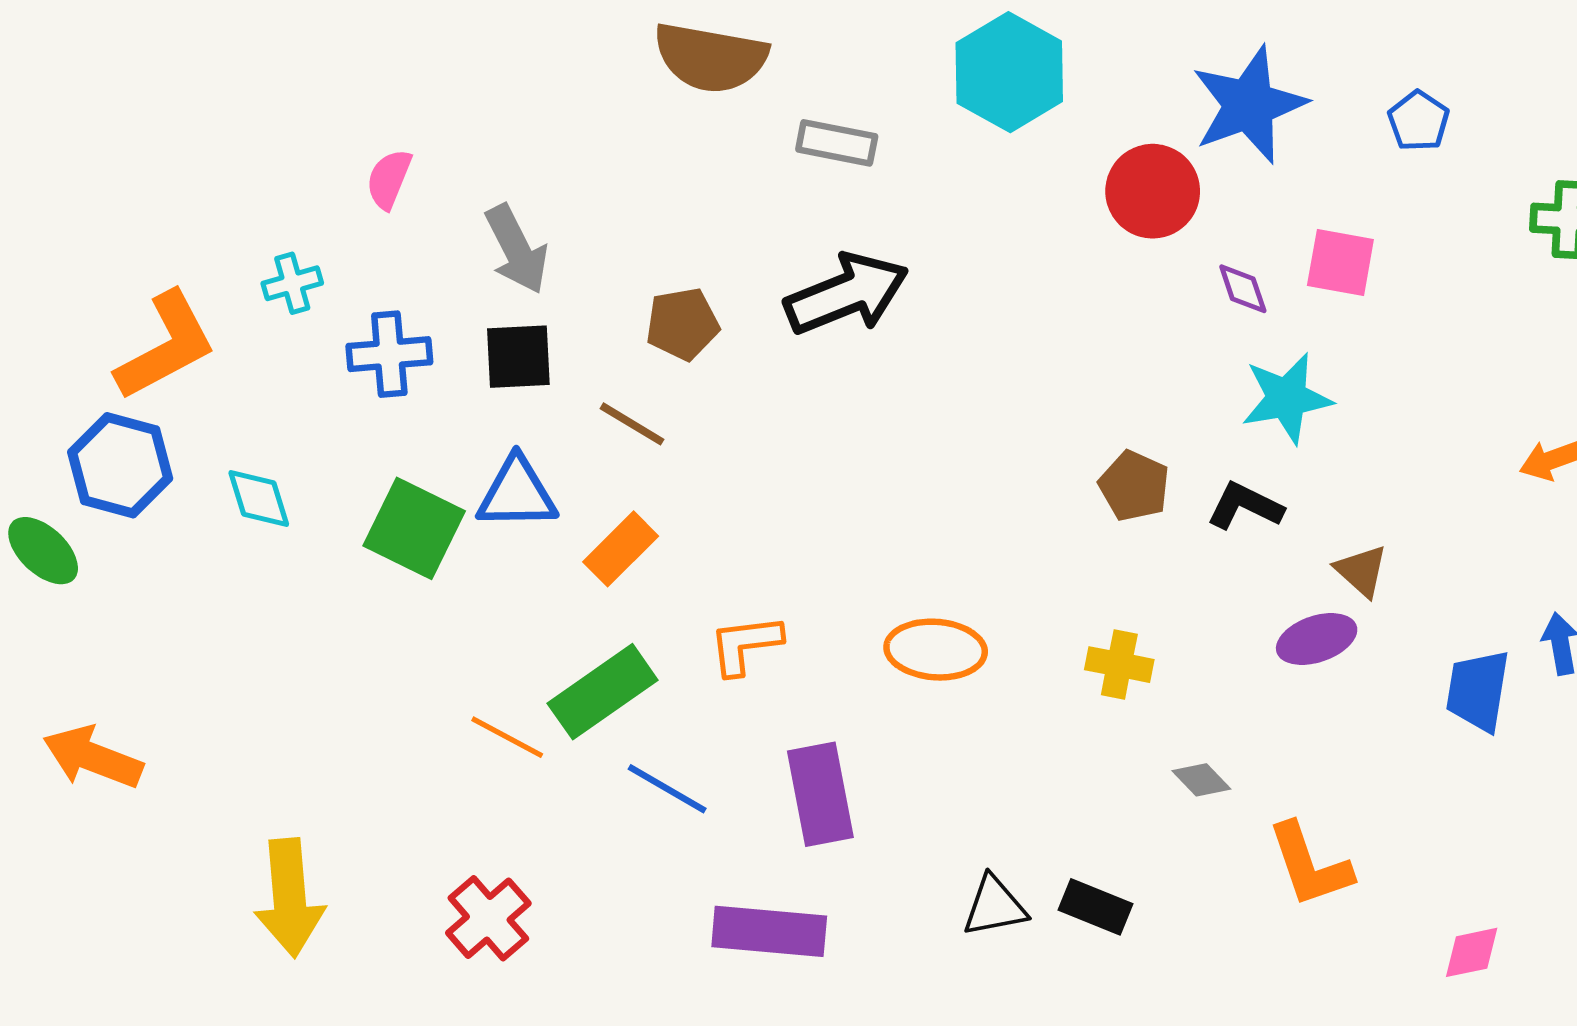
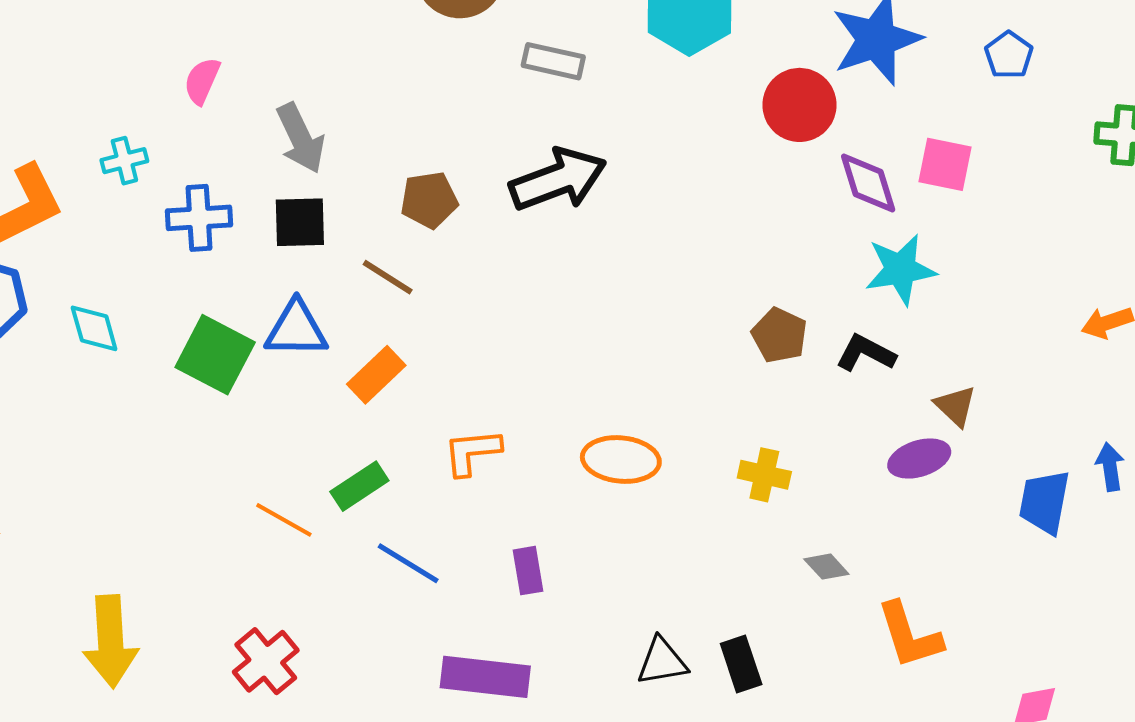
purple diamond: (1243, 289) -> (868, 183), size x1.5
green rectangle: (603, 692) -> (359, 486), size x0.7
purple rectangle: (820, 794) -> (528, 571), size x0.6
black rectangle: (1095, 907) -> (741, 664), turned 48

